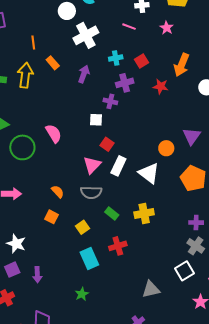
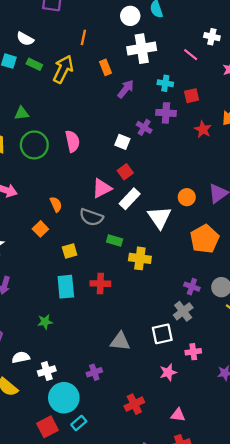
orange rectangle: (53, 63) -> (106, 67), moved
green rectangle: (112, 213) -> (115, 240), moved, turned -40

